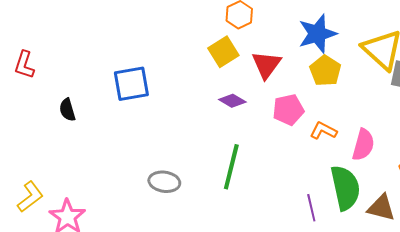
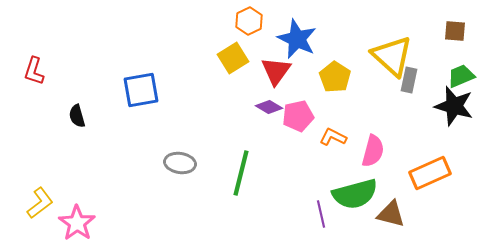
blue star: (317, 34) -> (297, 39), moved, turned -30
purple diamond: (232, 101) -> (269, 107), moved
gray ellipse: (164, 182) -> (180, 163), moved
green semicircle: (345, 188) -> (355, 194), turned 87

